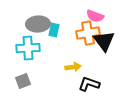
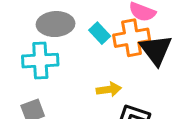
cyan rectangle: (54, 30) -> (100, 33), moved, turned -56

